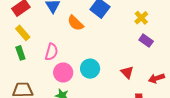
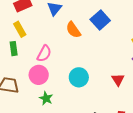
red triangle: (127, 72) -> (118, 80), moved
pink circle: (63, 73) -> (39, 75), moved

